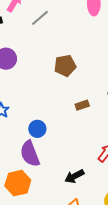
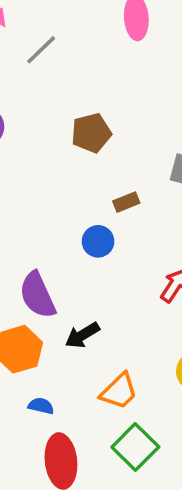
blue circle: (37, 129) -> (98, 241), moved
black arrow: (74, 176) -> (82, 335), moved

